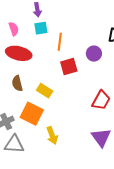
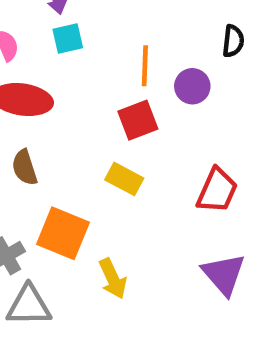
orange line: (60, 42) -> (145, 66), moved
yellow rectangle: (45, 91) -> (124, 179), moved

